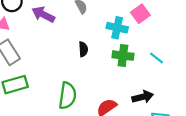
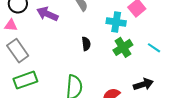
green cross: (123, 56) -> (123, 47), turned -36

